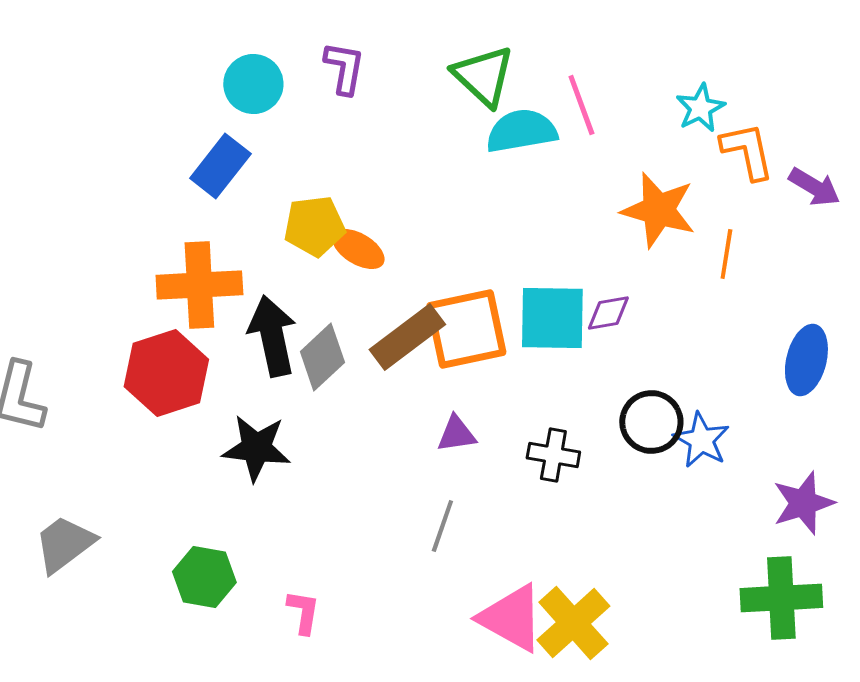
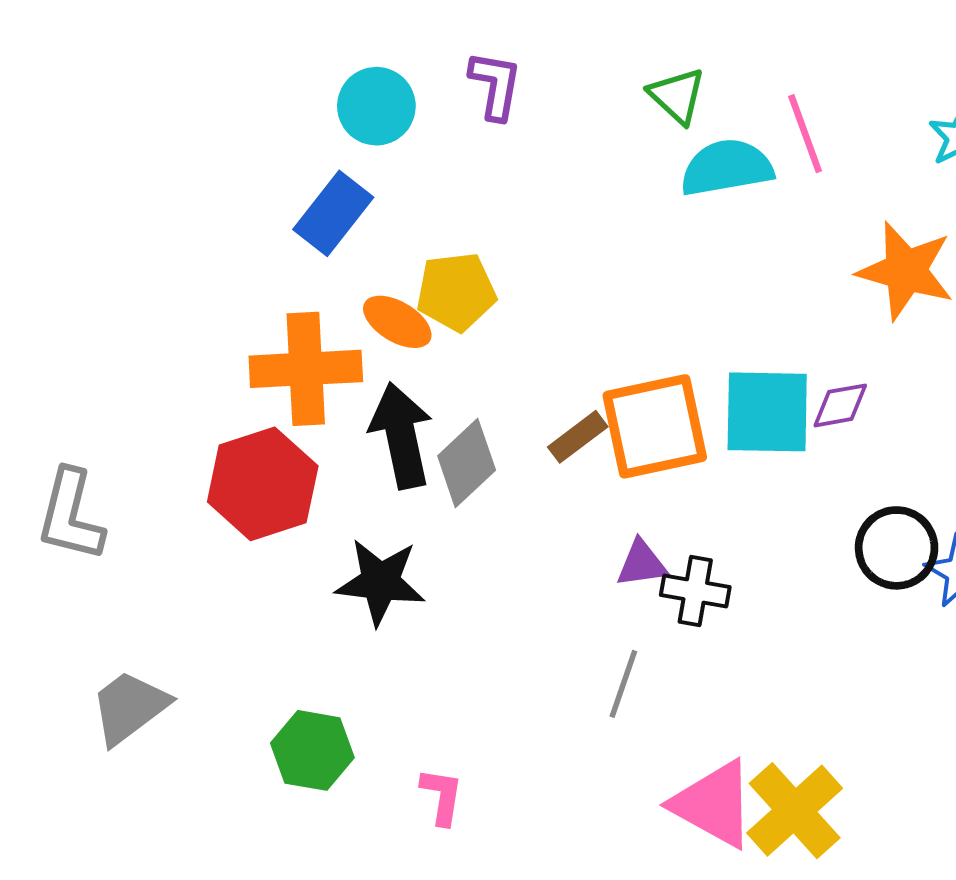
green triangle: (483, 76) -> (677, 96), size x0.7
orange ellipse: (358, 249) -> (397, 322), moved
brown rectangle: (407, 337) -> (578, 437), size x0.6
black cross: (553, 455) -> (695, 591), moved

